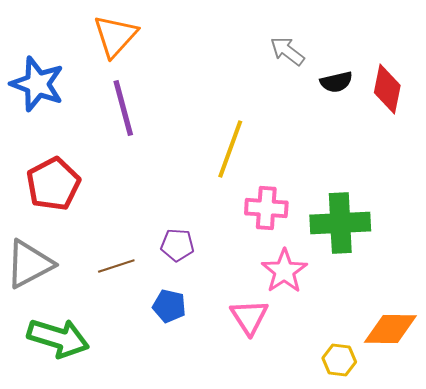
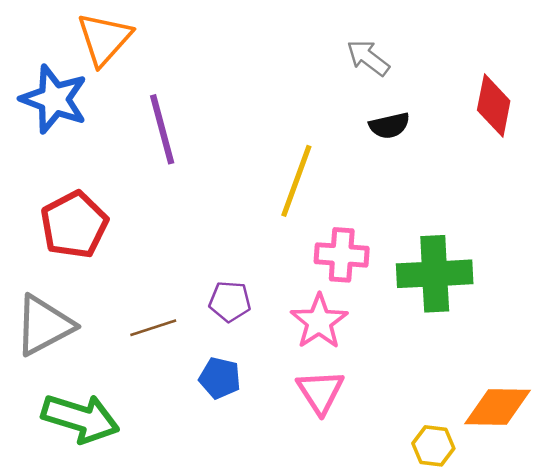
orange triangle: (115, 36) -> (104, 39), moved
black semicircle: (336, 82) -> (389, 126), moved
pink star: (284, 271) -> (319, 322), moved

